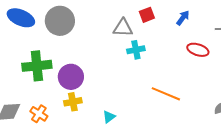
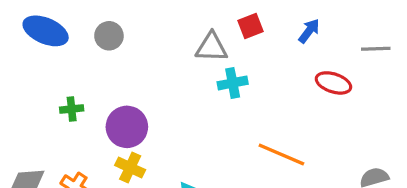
gray circle: (60, 21) -> (109, 36), size x0.6
green cross: (37, 66) -> (72, 109), size x0.5
yellow cross: (73, 102) -> (130, 168), turned 36

